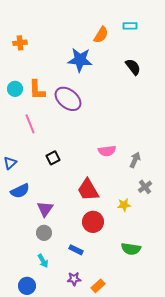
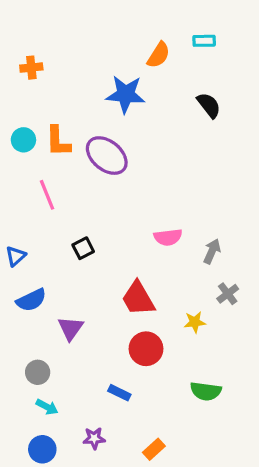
gray circle: (44, 233) -> (38, 372), moved
cyan arrow: (43, 261) -> (47, 407), moved, turned -32
purple star: (74, 279) -> (94, 438), moved

